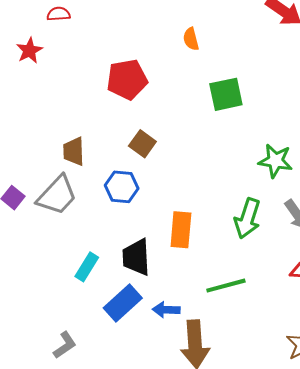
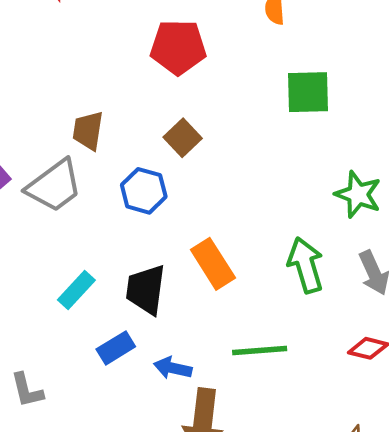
green arrow: (247, 218) -> (306, 265), turned 135
orange rectangle: (181, 230) -> (213, 264), turned -48
blue rectangle: (123, 303) -> (116, 348), size x0.7
gray L-shape: (65, 345) -> (27, 390), turned 100

